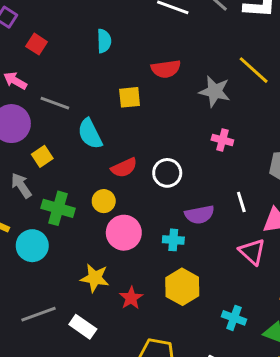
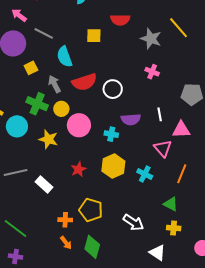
red semicircle: (124, 168) -> (84, 82), size x1.4
gray arrow: (21, 185) -> (54, 84), moved
yellow circle: (104, 201) -> (61, 109), moved
yellow star: (95, 278) -> (48, 139), moved
cyan cross: (234, 318) -> (145, 174), moved

